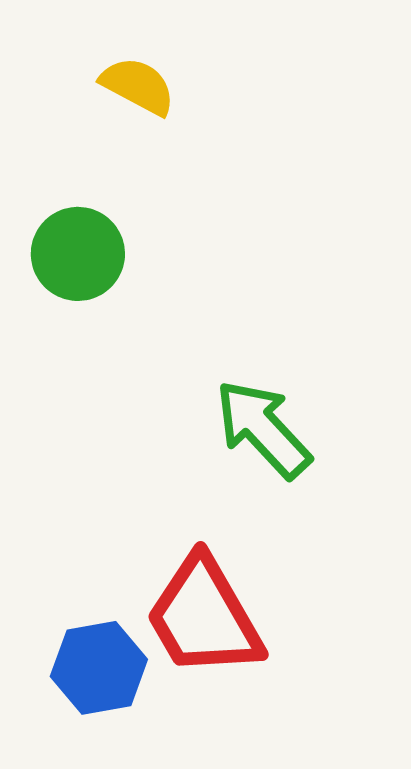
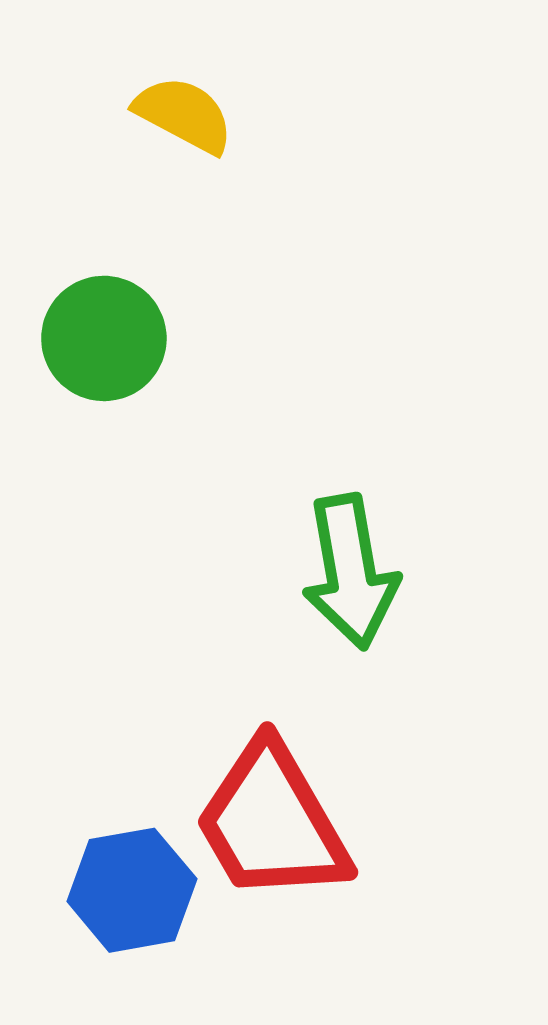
green arrow: (263, 429) -> (350, 572), turned -147

